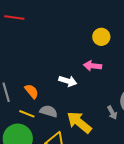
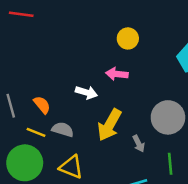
gray arrow: (112, 113) -> (139, 144), moved
yellow arrow: (79, 122) -> (109, 125), moved, turned -100

